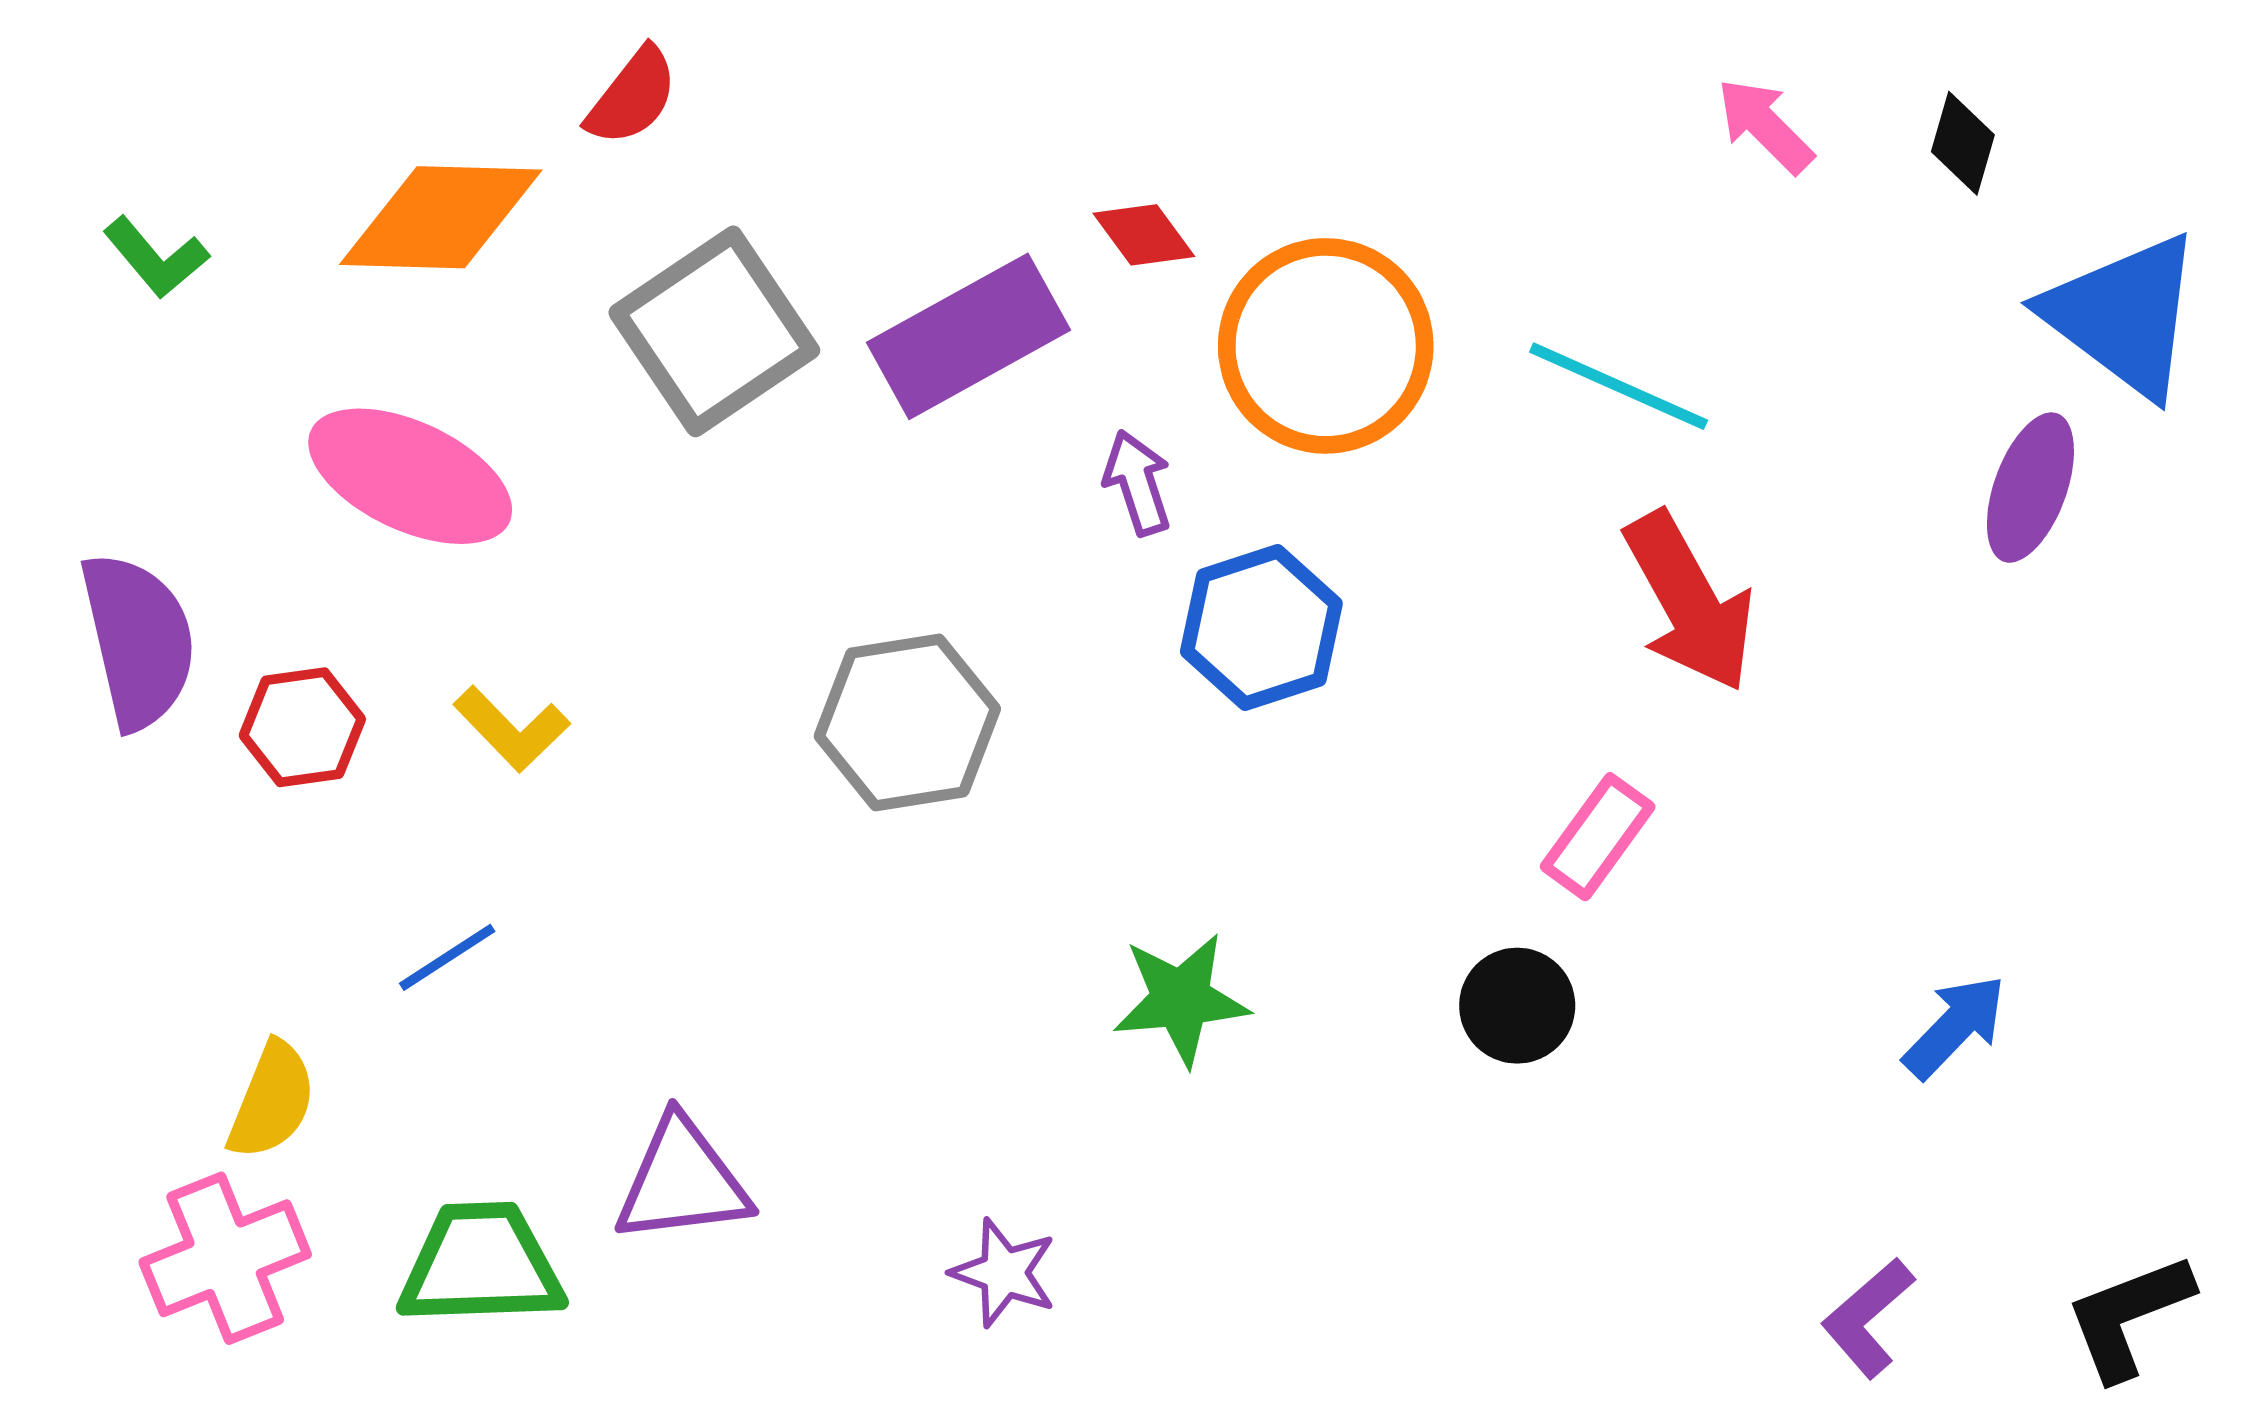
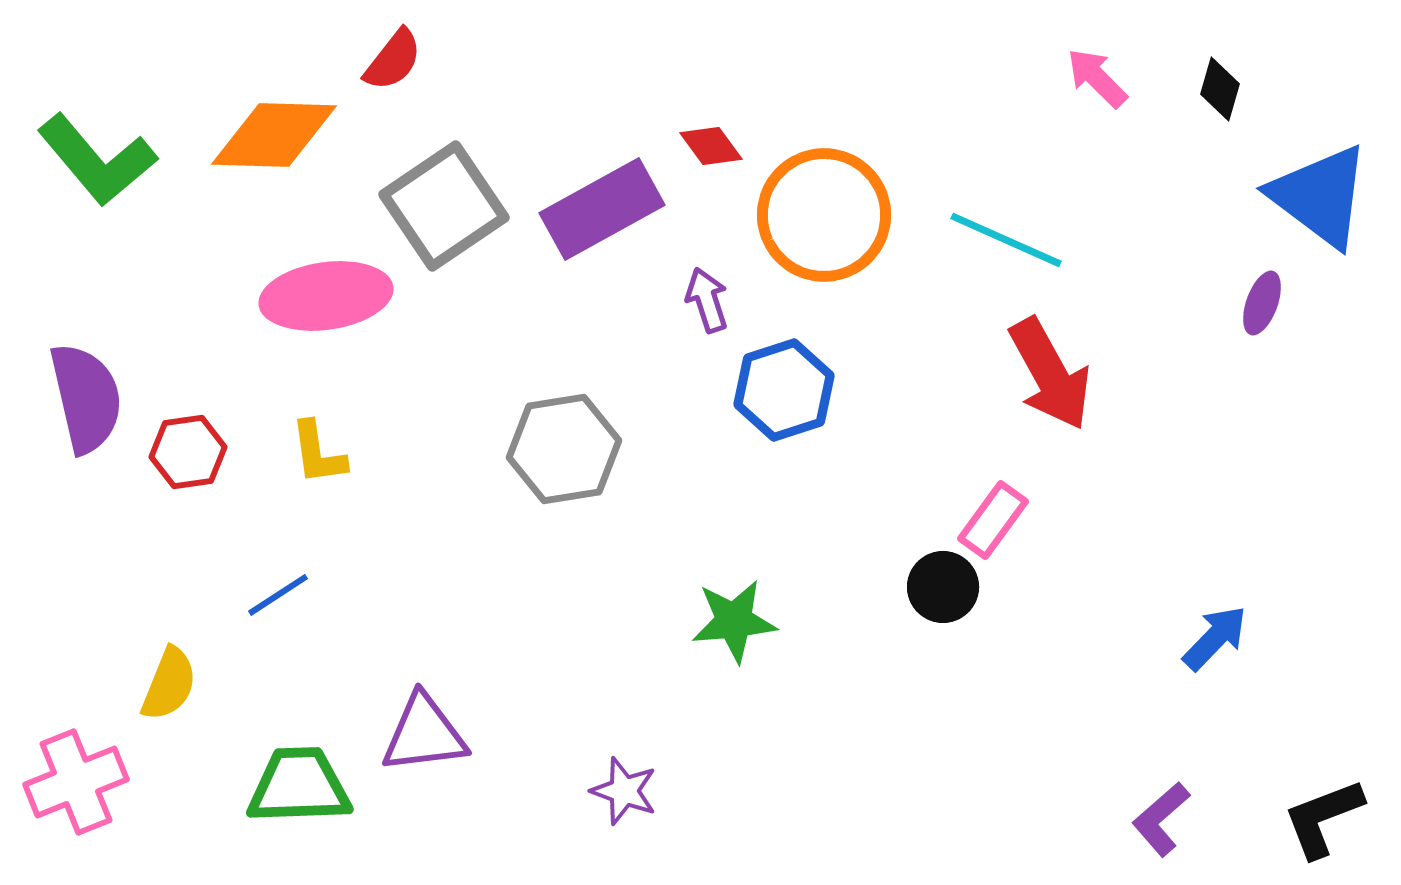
green L-shape: (156, 257) -> (97, 160), size x1.8
pink ellipse: (410, 476) -> (326, 296), moved, turned -33
purple ellipse: (2030, 488) -> (1262, 303), size x0.7
yellow L-shape: (512, 729) -> (318, 453), turned 36
black circle: (1517, 1006) -> (943, 587), moved
pink cross: (225, 1258) -> (76, 782), moved

